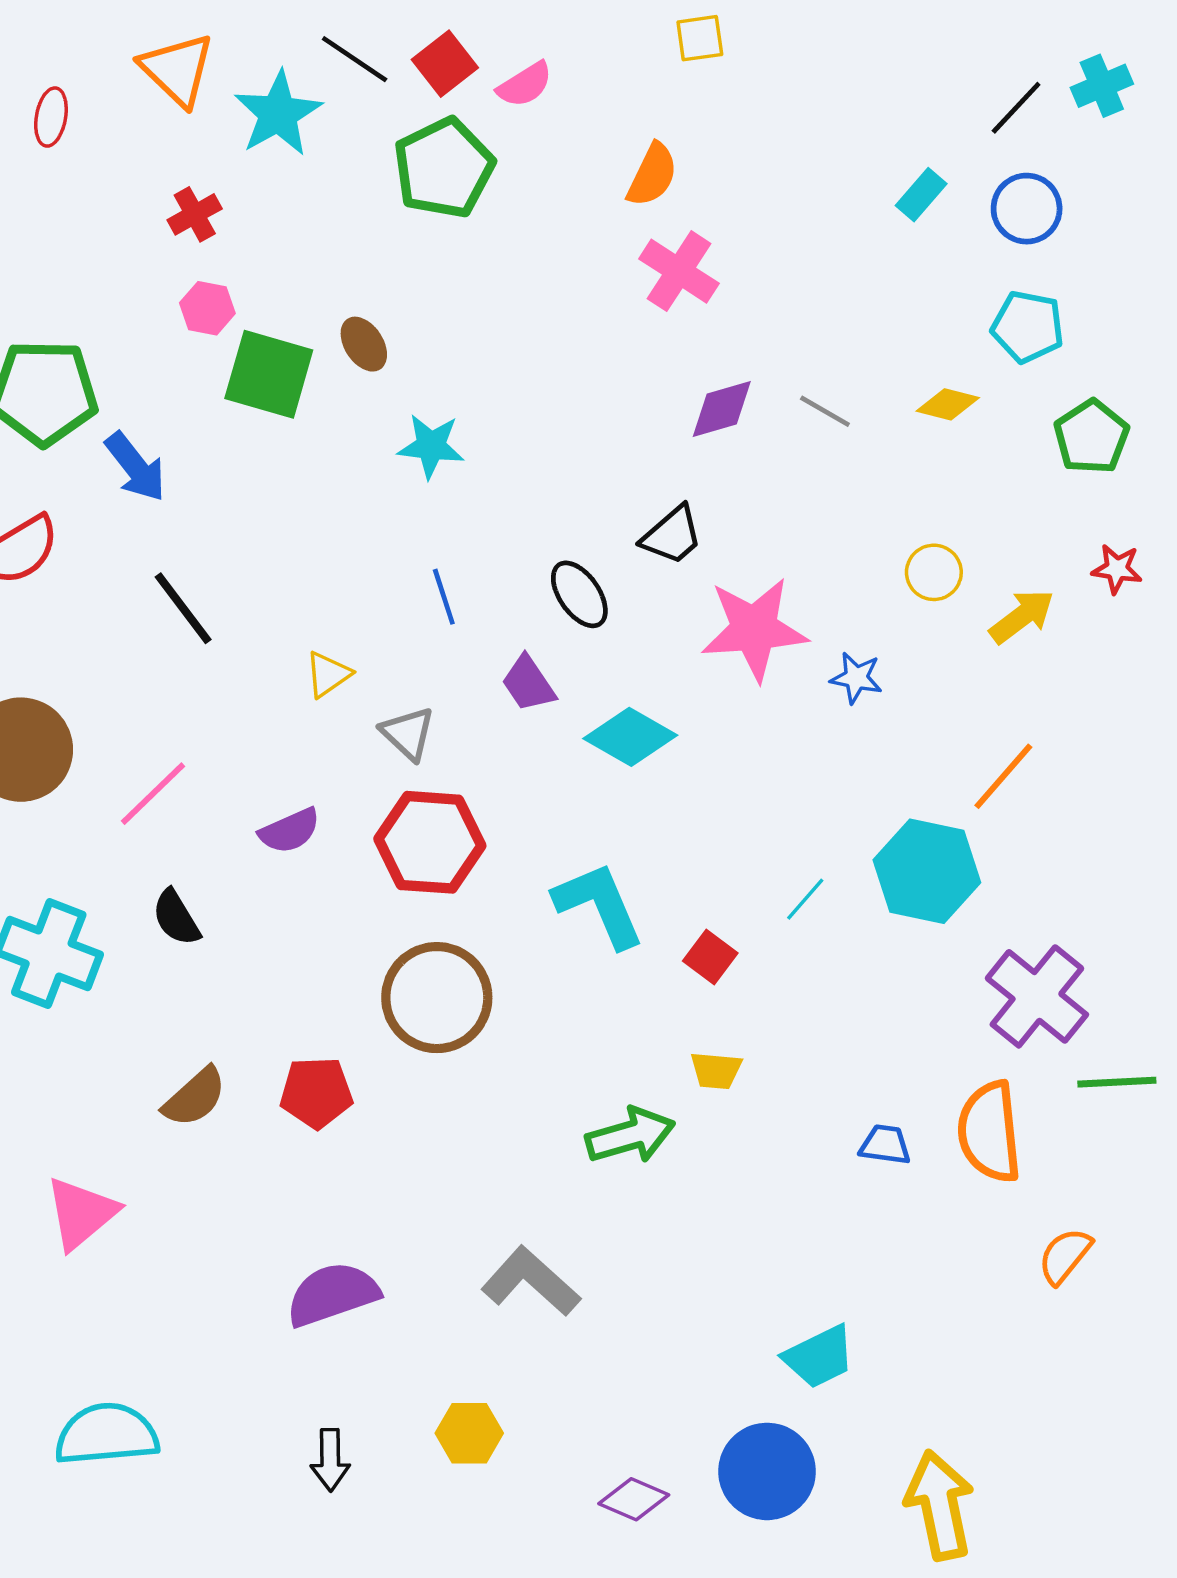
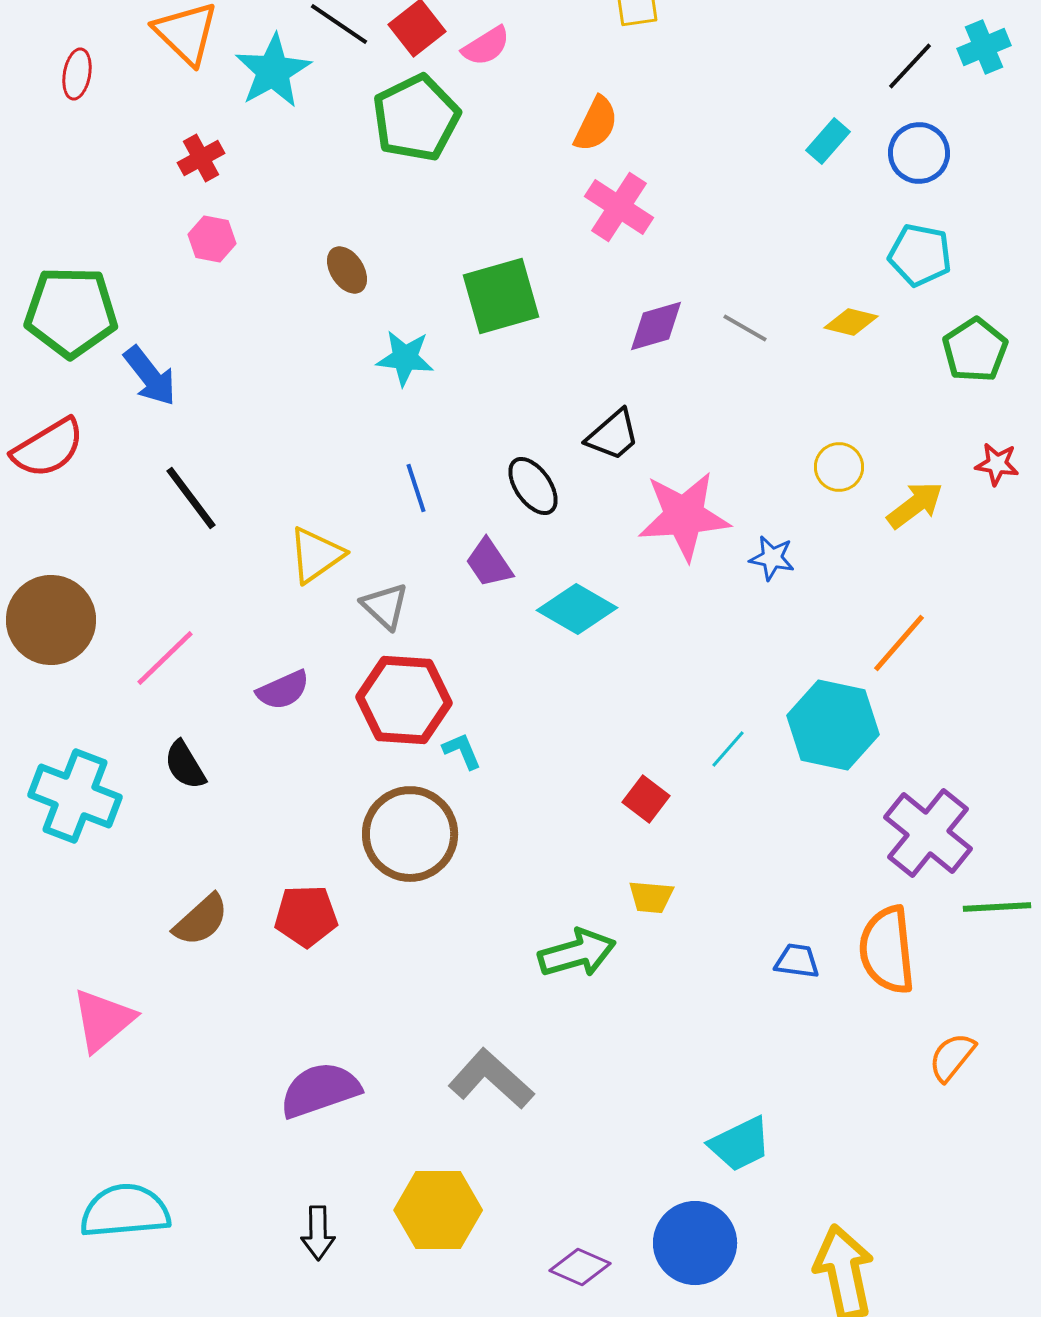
green square: (269, 374) -> (501, 296), moved, turned -32
yellow triangle: (328, 674) -> (316, 555), size x1.4
cyan L-shape: (599, 905) -> (462, 751), moved, size x0.5
yellow hexagon: (469, 1433) -> (438, 1210), size x1.5

